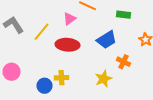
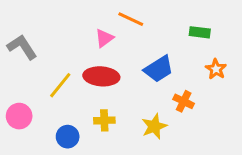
green rectangle: (124, 15) -> (200, 32), moved
yellow line: (42, 32) -> (60, 85), moved
yellow cross: (62, 78) -> (104, 120), moved

